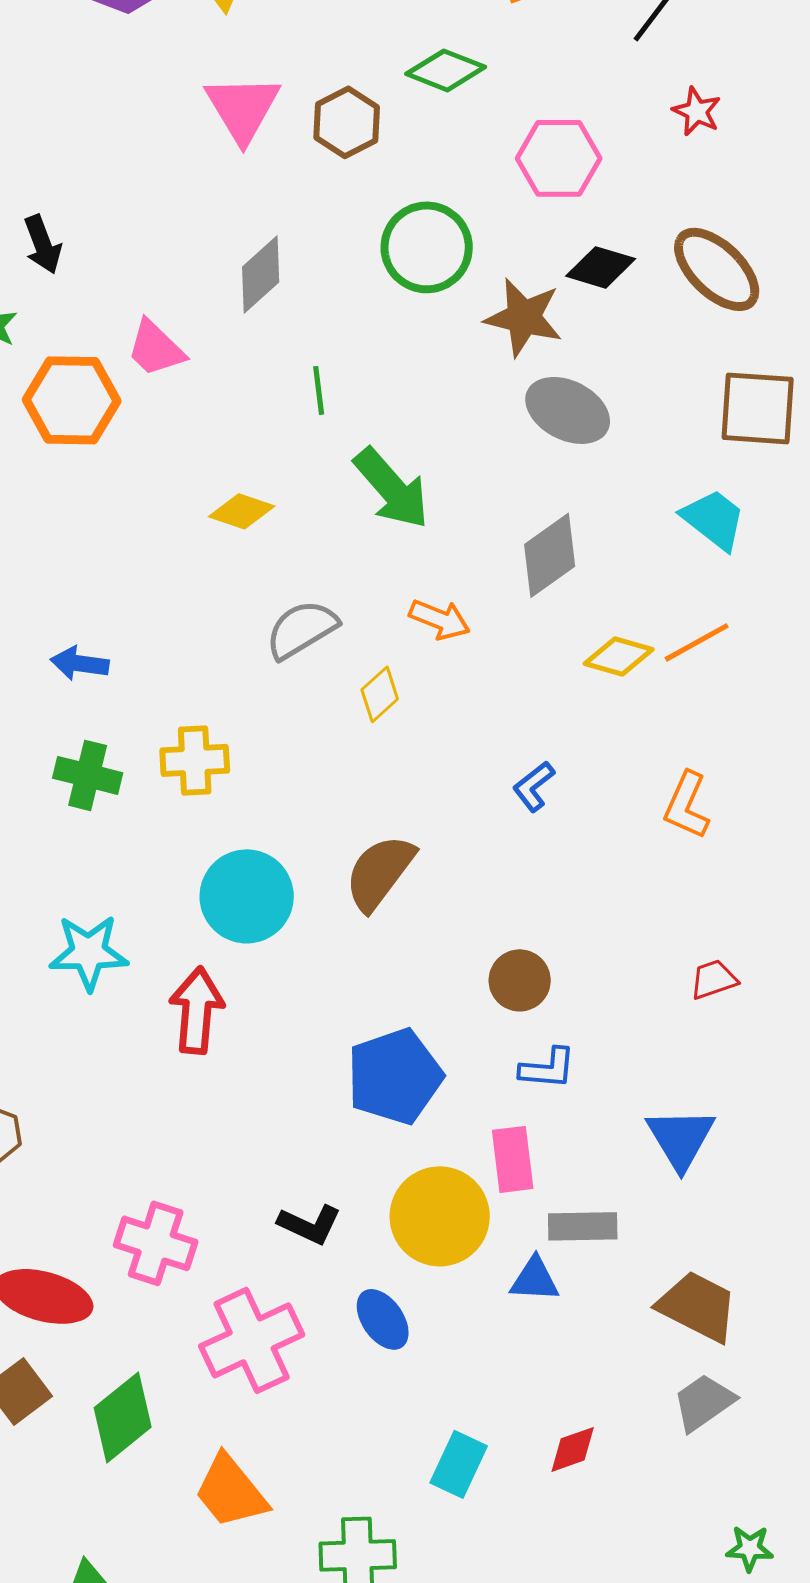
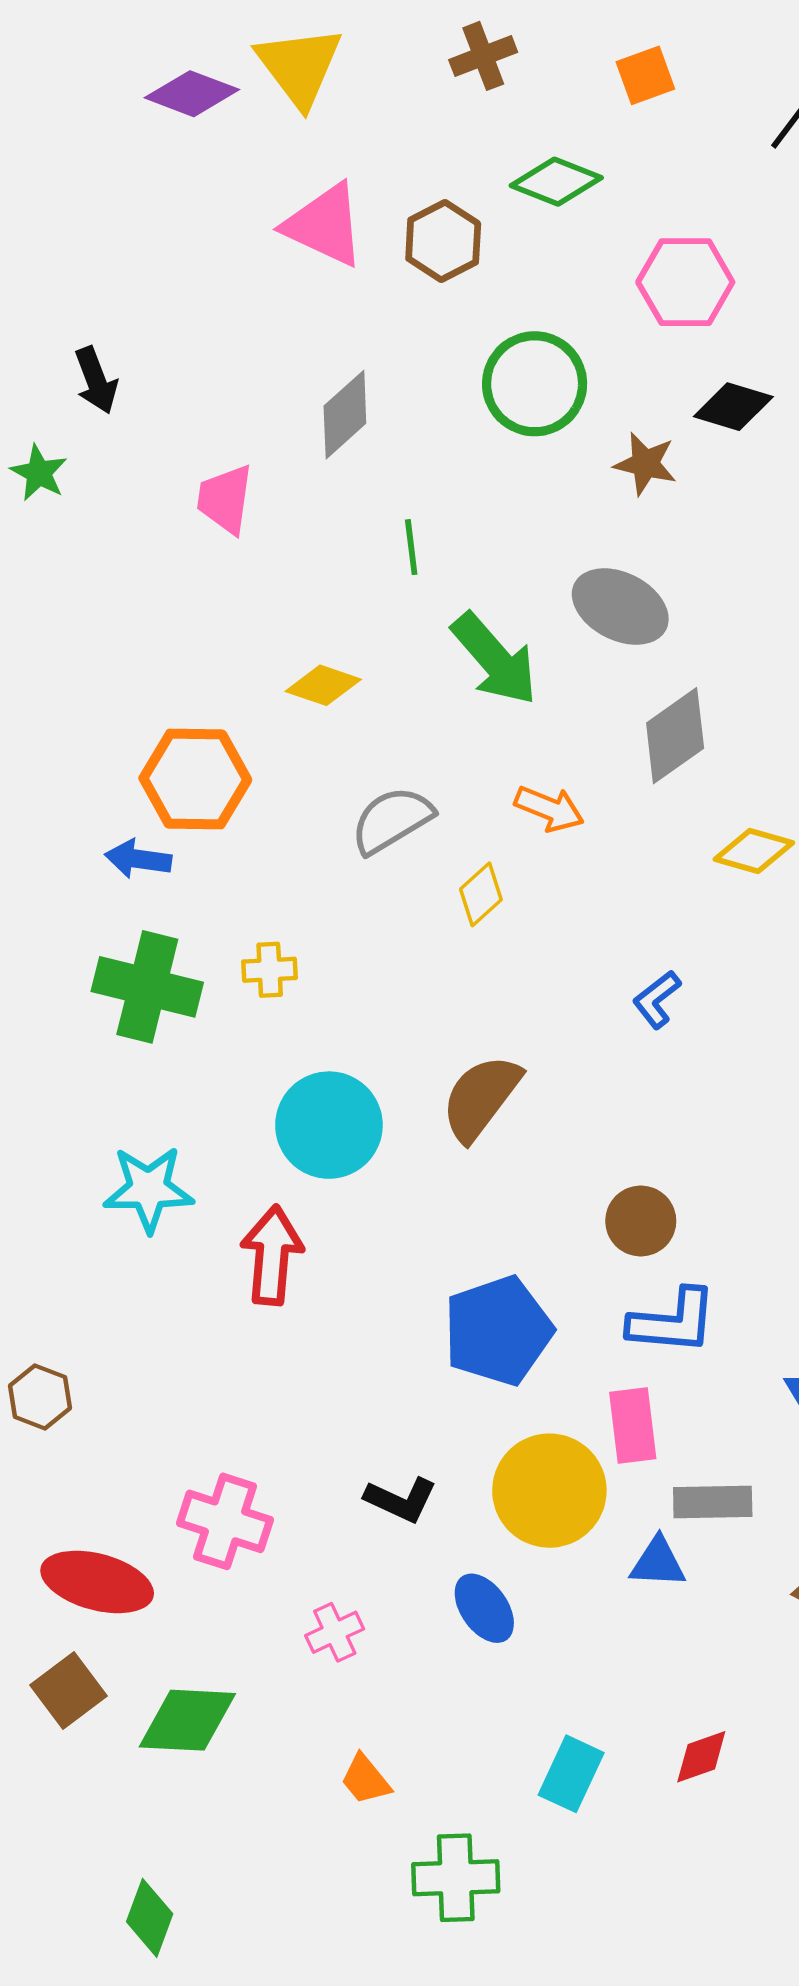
pink triangle: (243, 108) -> (324, 225), turned -34
brown star: (524, 317) -> (645, 464), size x0.7
pink trapezoid: (156, 348) -> (225, 499), turned 54
orange hexagon: (72, 400) -> (195, 779), moved
gray ellipse: (568, 410) -> (620, 607), moved
yellow cross: (195, 760) -> (270, 970), size x0.7
green cross: (88, 775) -> (147, 987), size x1.4
blue L-shape: (548, 1068) -> (673, 1322), size x1.4
pink cross: (252, 1340) -> (335, 1632), size x0.5
green diamond: (123, 1417) -> (187, 1720), turned 42
orange trapezoid: (231, 1491) -> (366, 1780), moved, size x0.6

